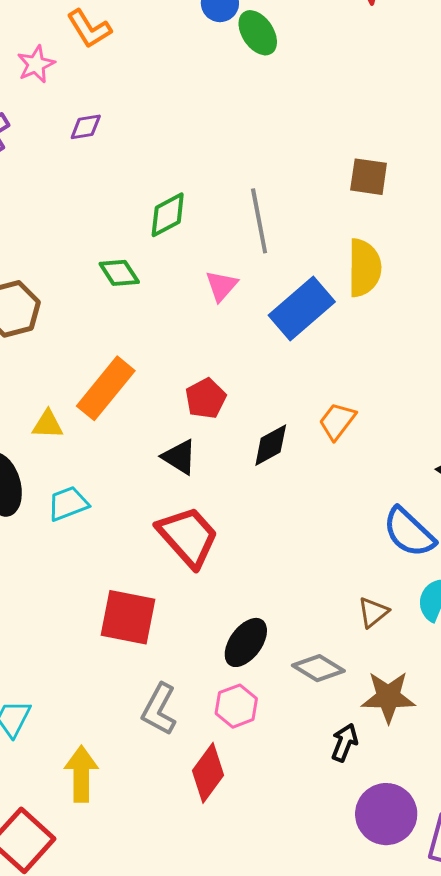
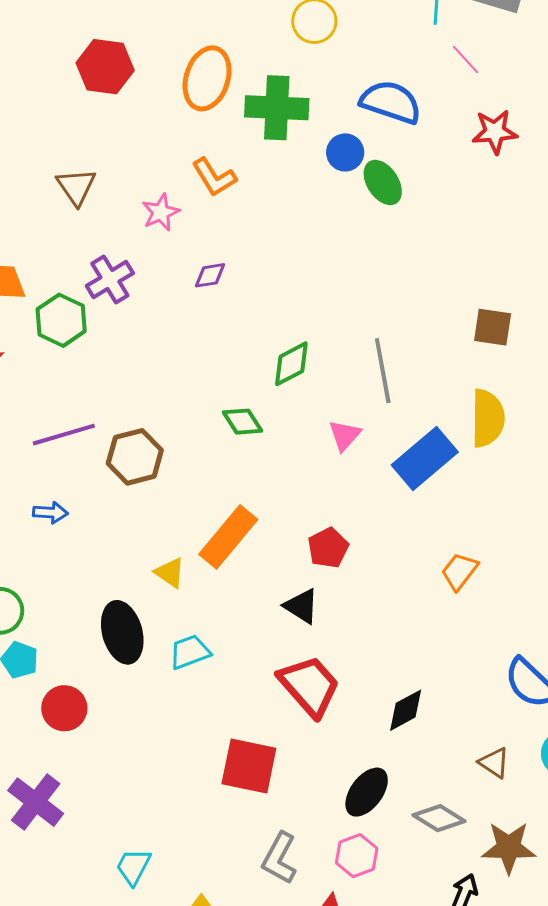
yellow triangle: (48, 424) -> (170, 573), turned 32
black diamond: (271, 445) -> (406, 710), moved
brown triangle: (373, 612) -> (494, 763), turned -48

